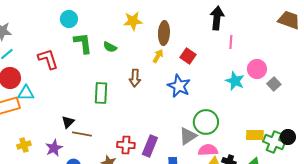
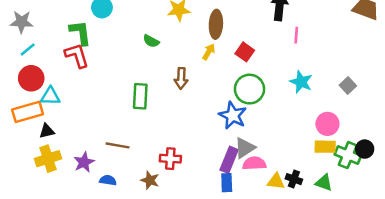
green L-shape: (83, 43) -> (80, 33), moved
pink circle: (257, 69) -> (327, 124), moved
blue star: (179, 86) -> (233, 115), moved
black triangle: (68, 122) -> (47, 131), moved, turned 32
green circle: (206, 122) -> (250, 89), moved
yellow cross: (24, 145) -> (48, 159), size x1.5
purple rectangle: (150, 146) -> (229, 160), moved
pink semicircle: (208, 150) -> (254, 163), moved

